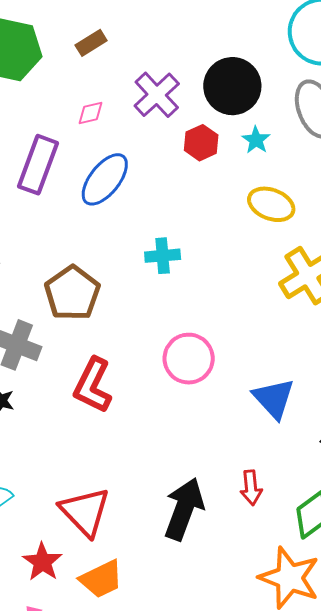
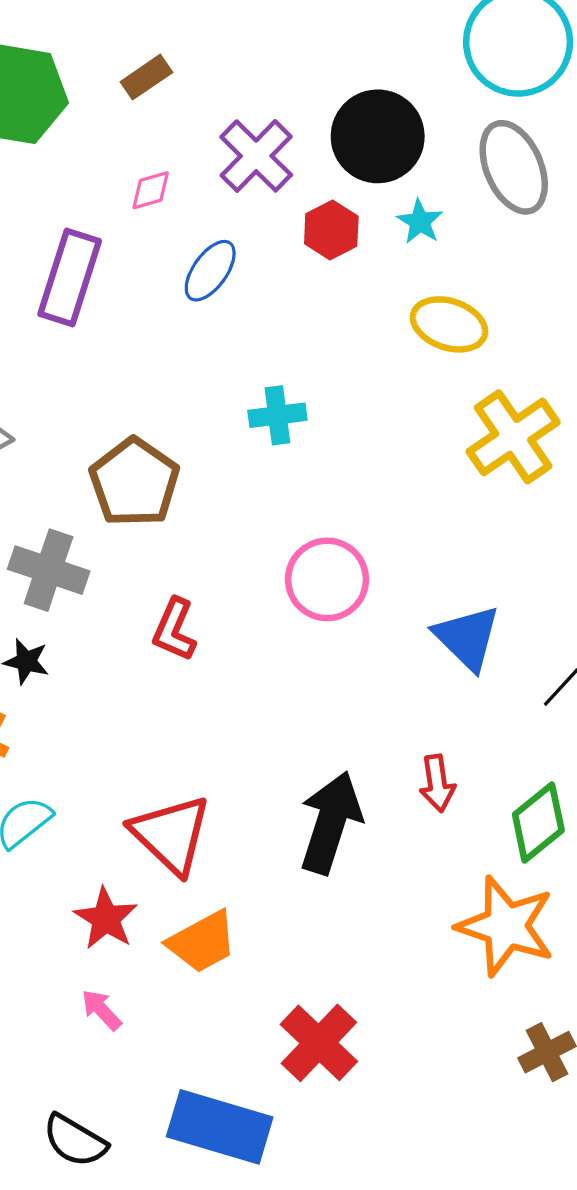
blue ellipse: (105, 179) -> (210, 271), moved, size x0.7
red L-shape: (93, 385) -> (174, 630), size x0.7

